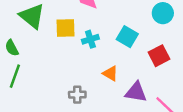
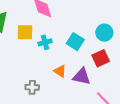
cyan circle: (163, 13) -> (104, 33), moved
purple triangle: (136, 92) -> (82, 76), moved

